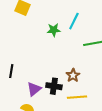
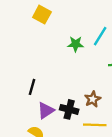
black line: (11, 71) -> (32, 87), moved

